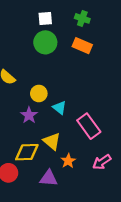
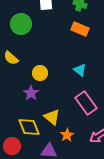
green circle: (45, 42) -> (21, 24), moved
cyan triangle: (59, 108) -> (80, 70), moved
yellow diamond: (27, 152) -> (29, 127), turned 70

